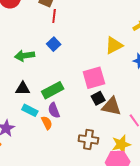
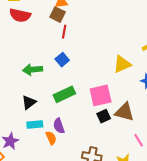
black triangle: (23, 89) -> (29, 102), turned -42
green rectangle: (53, 90) -> (64, 94), moved
brown triangle: (111, 106) -> (124, 112), moved
cyan rectangle: (30, 110) -> (35, 124), turned -35

